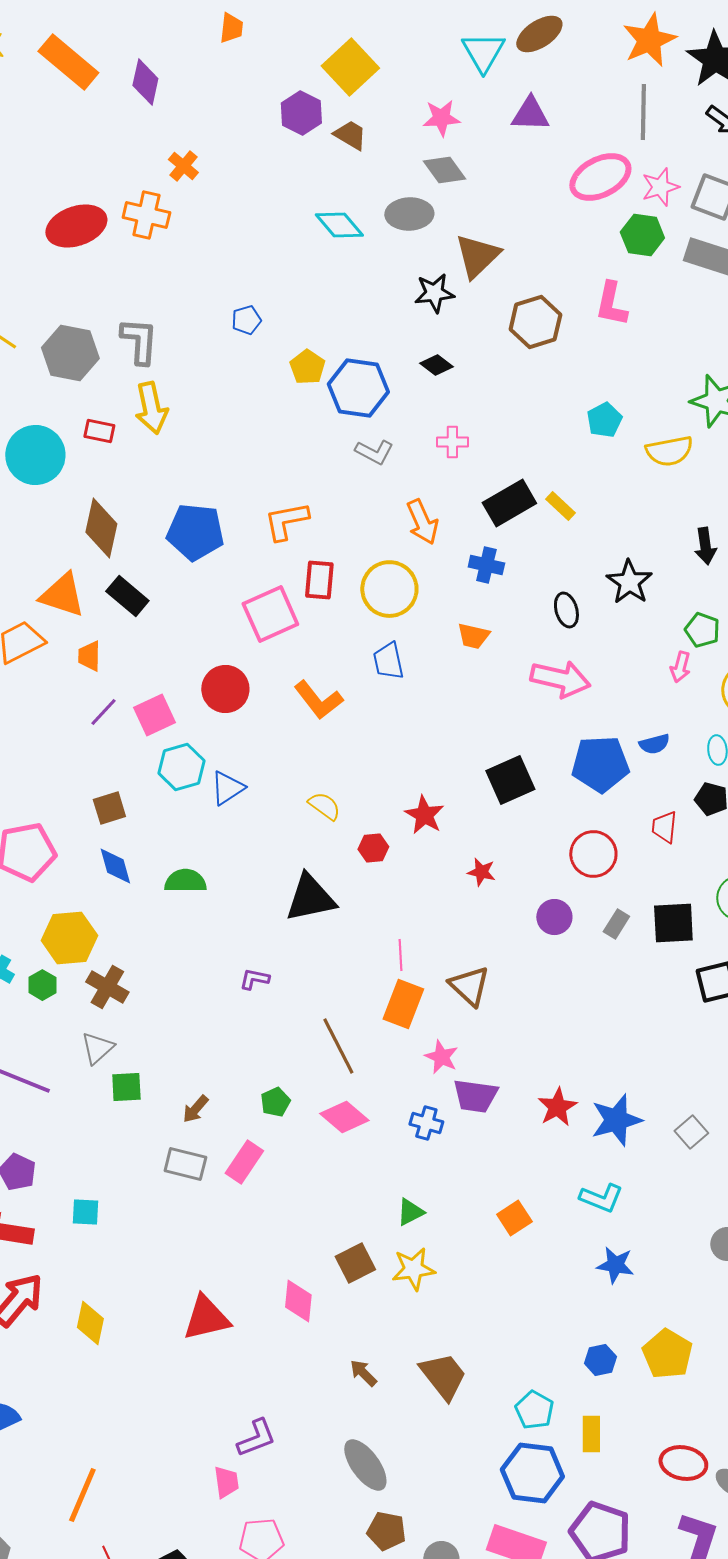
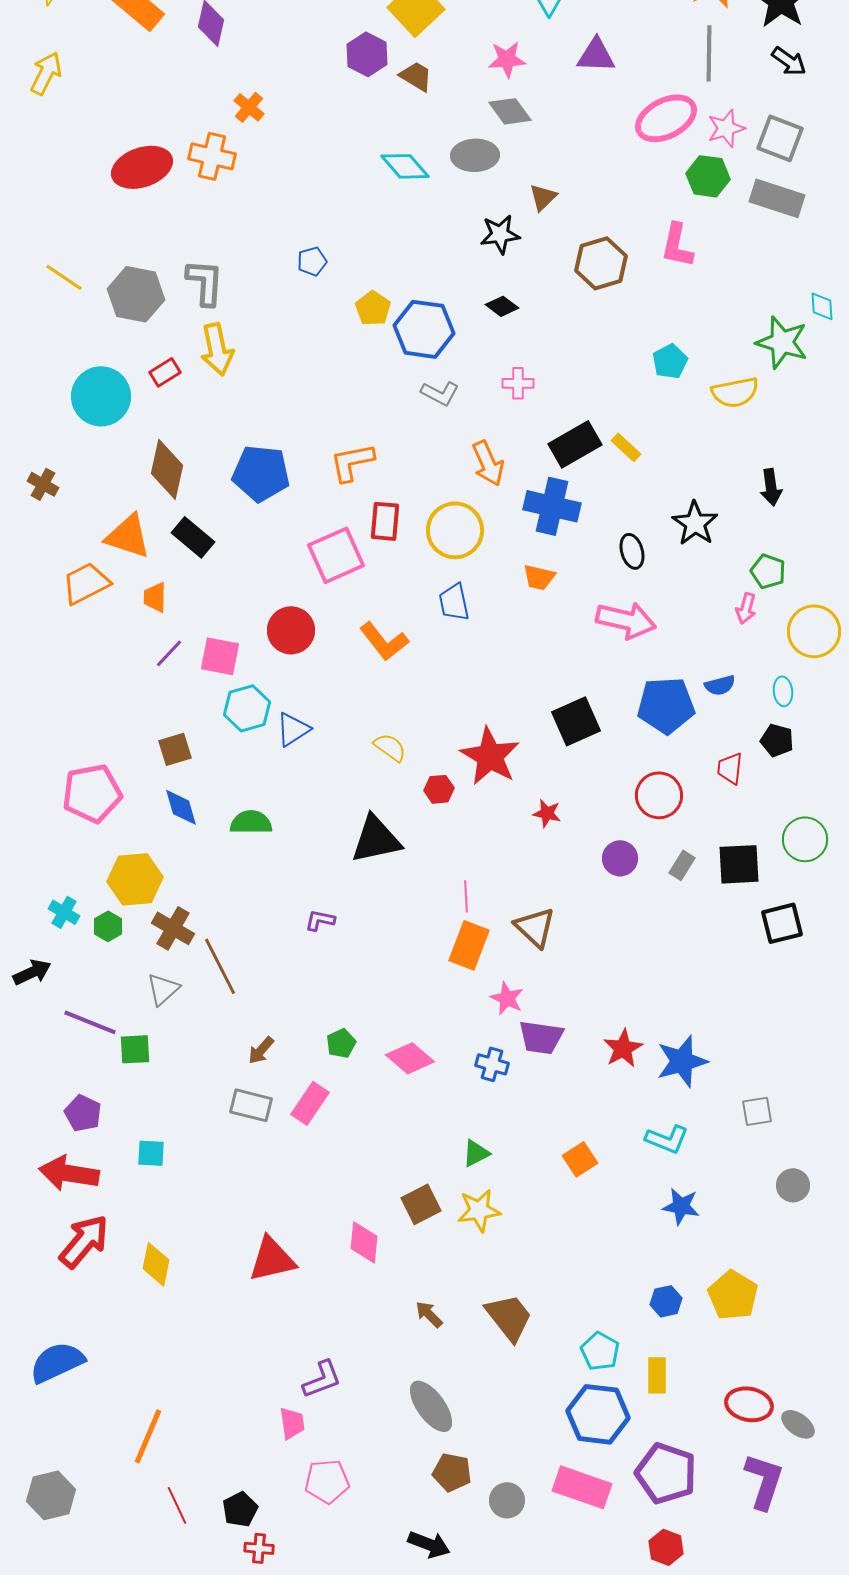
brown triangle: (477, 256) -> (543, 197), size x0.6
red rectangle: (99, 431) -> (165, 372), turned -44
blue cross: (486, 565) -> (552, 506), size x1.6
pink square: (154, 715) -> (220, 656), turned 36
red star: (424, 815) -> (490, 756), size x1.5
brown line: (338, 1046) -> (220, 966), moved
green square: (126, 1087) -> (135, 1049), moved
gray square: (691, 1132) -> (757, 1111), moved, turned 32

